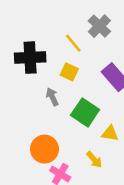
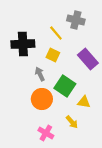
gray cross: (99, 26) -> (76, 20), turned -30
orange circle: (44, 149) -> (42, 99), moved

